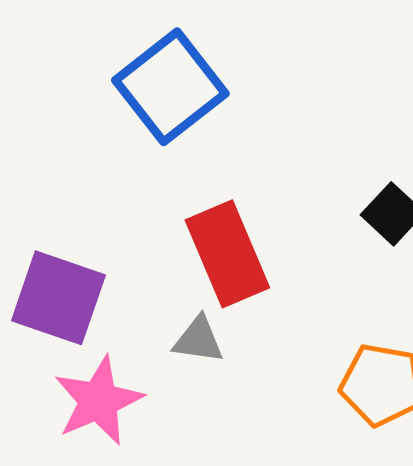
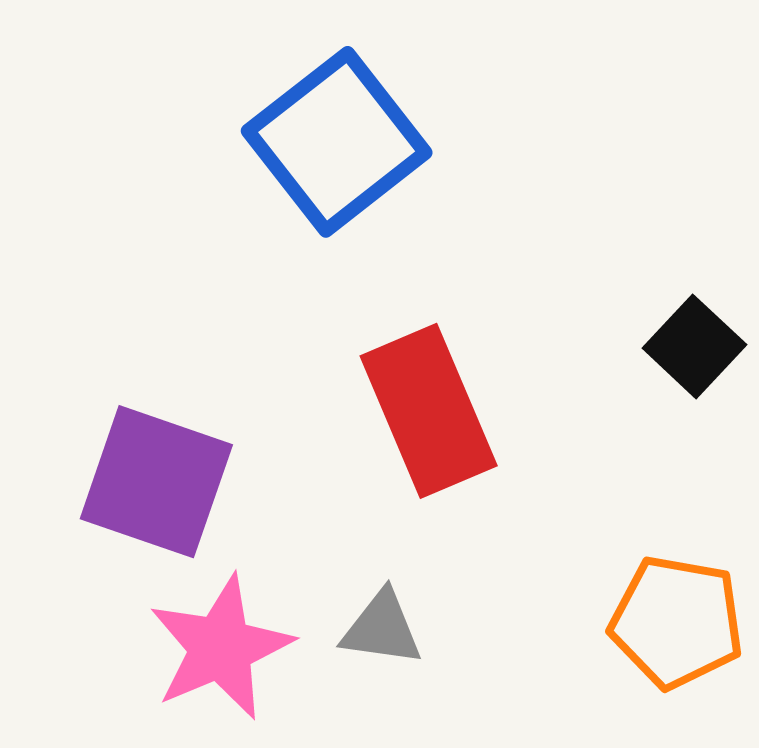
gray triangle: (198, 340) -> (382, 628), moved

